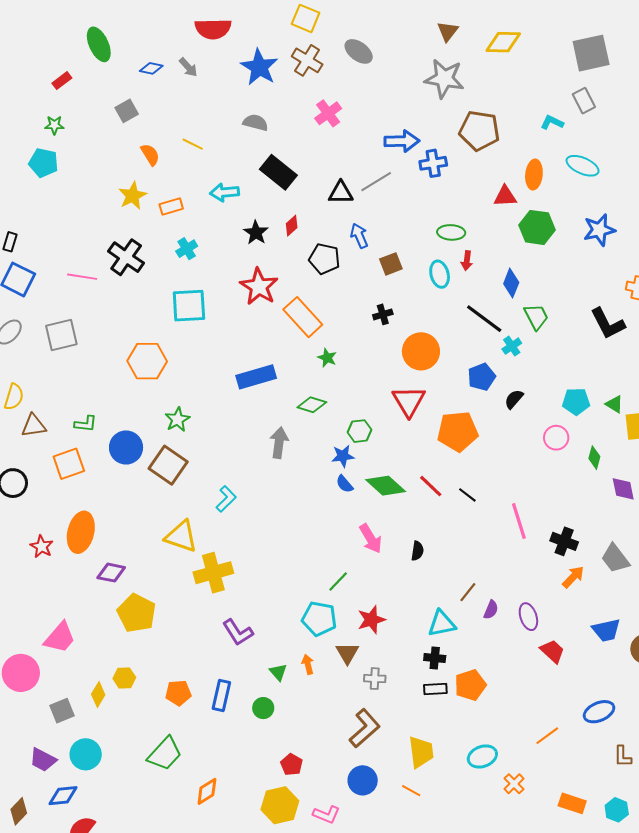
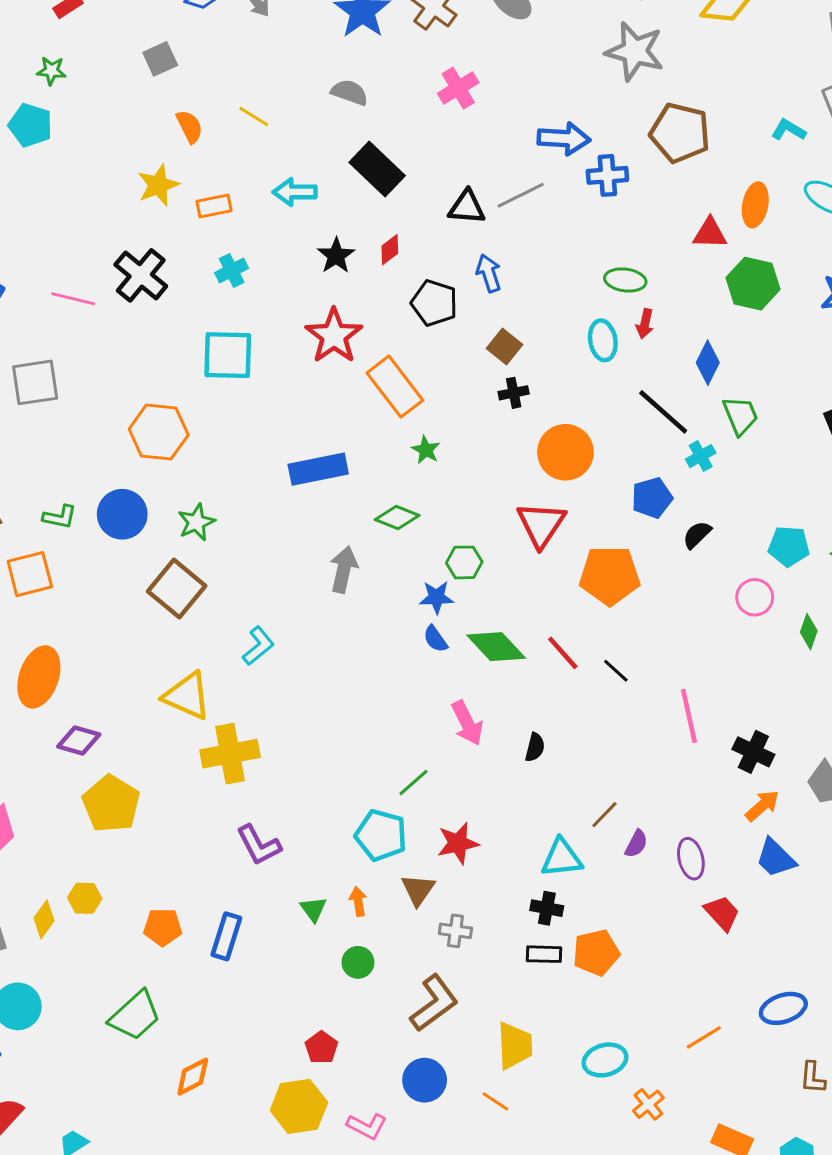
brown square: (391, 264) -> (505, 347), moved, turned -35
blue circle: (126, 447) -> (122, 514), moved
blue trapezoid: (606, 630) -> (776, 858), moved, turned 52
green circle: (263, 708) -> (358, 962), moved

